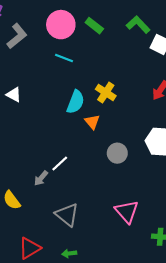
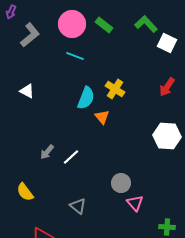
gray circle: (117, 153) -> (121, 183), moved
gray arrow: (41, 178) -> (47, 152), moved
pink triangle: (127, 212) -> (135, 203), size x0.7
gray triangle: (67, 215) -> (78, 206), size x0.7

